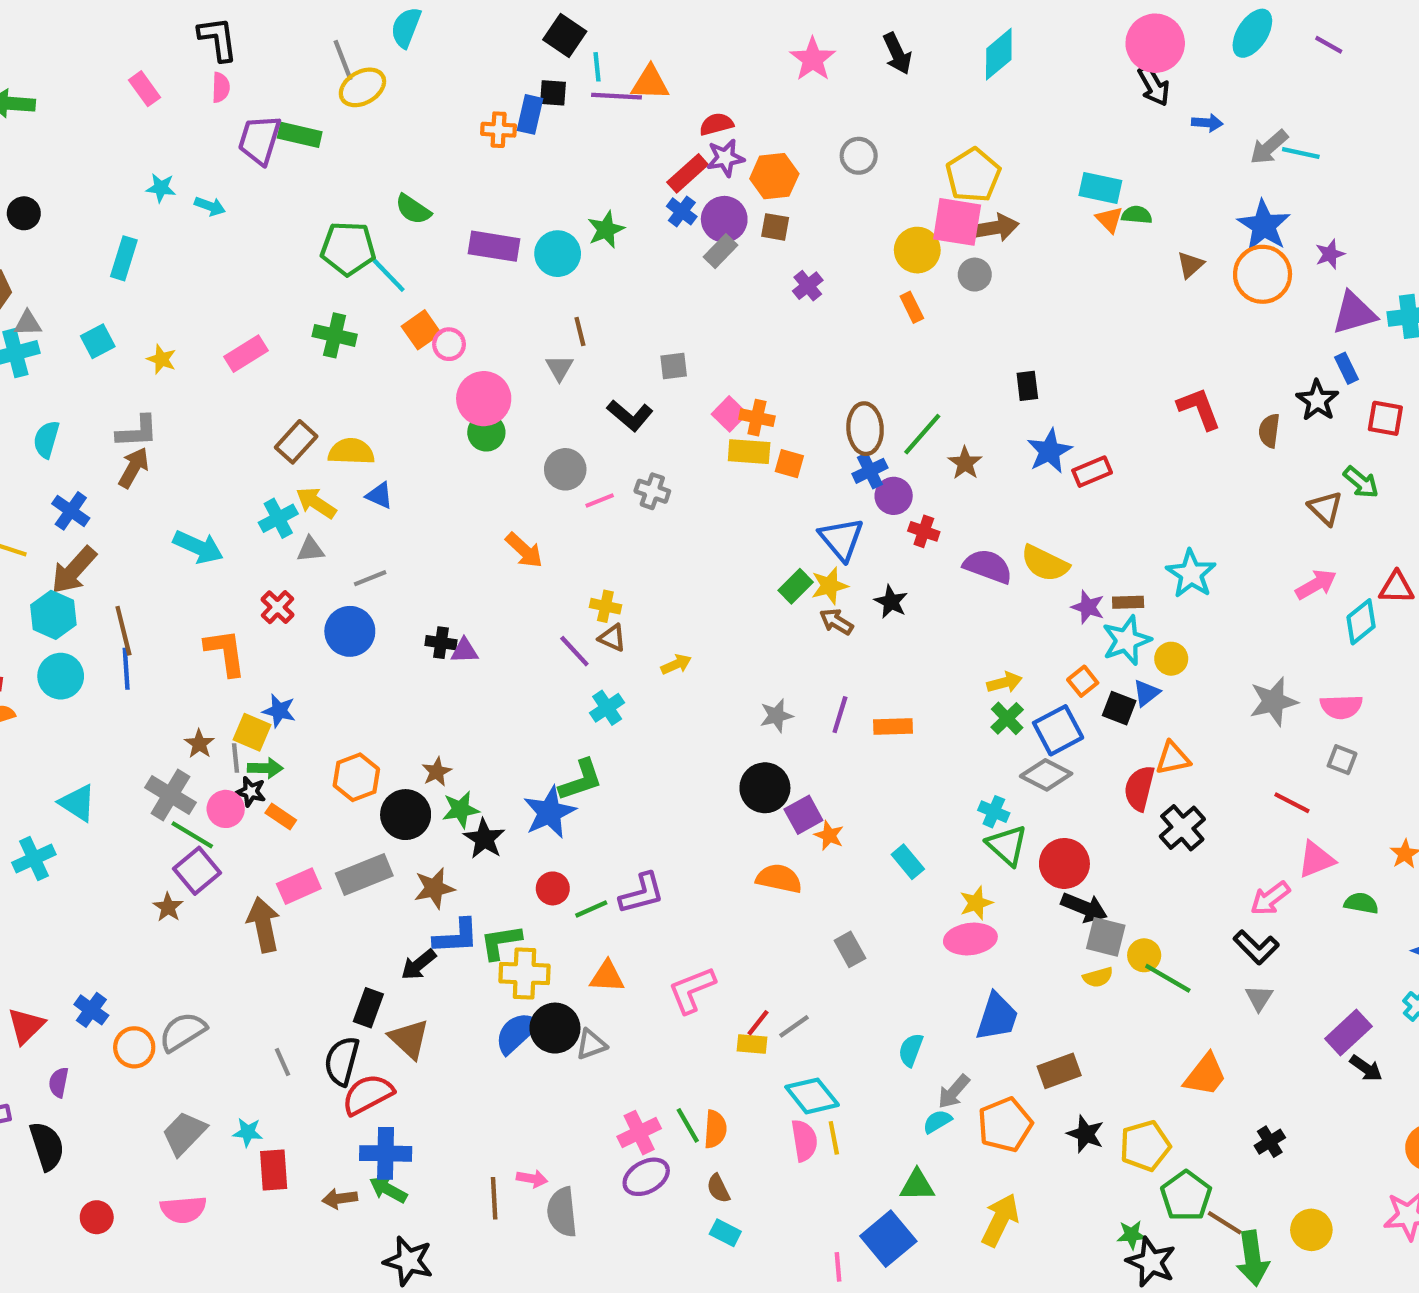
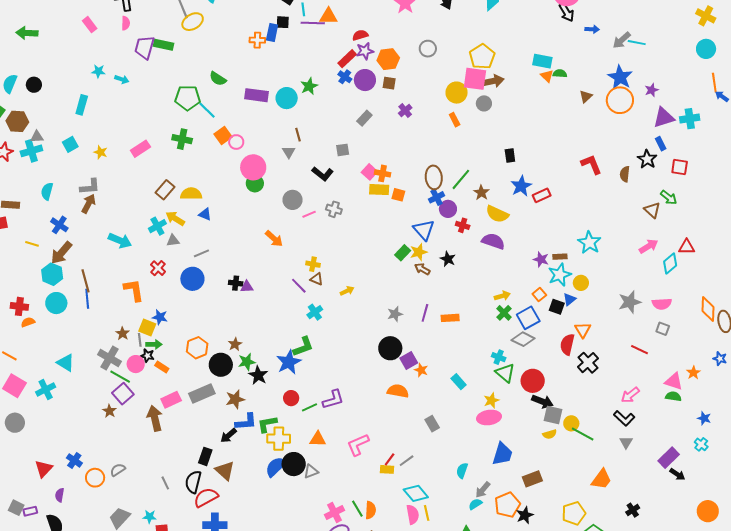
gray rectangle: (720, 251) -> (364, 118), moved
yellow semicircle: (1045, 563) -> (497, 214), moved
orange triangle: (1173, 758) -> (583, 330), turned -48
pink triangle: (1316, 860) -> (674, 381), moved, turned 42
gray semicircle: (183, 1032) -> (118, 470), size x0.7
black star: (1086, 1134) -> (525, 515), moved, turned 30

